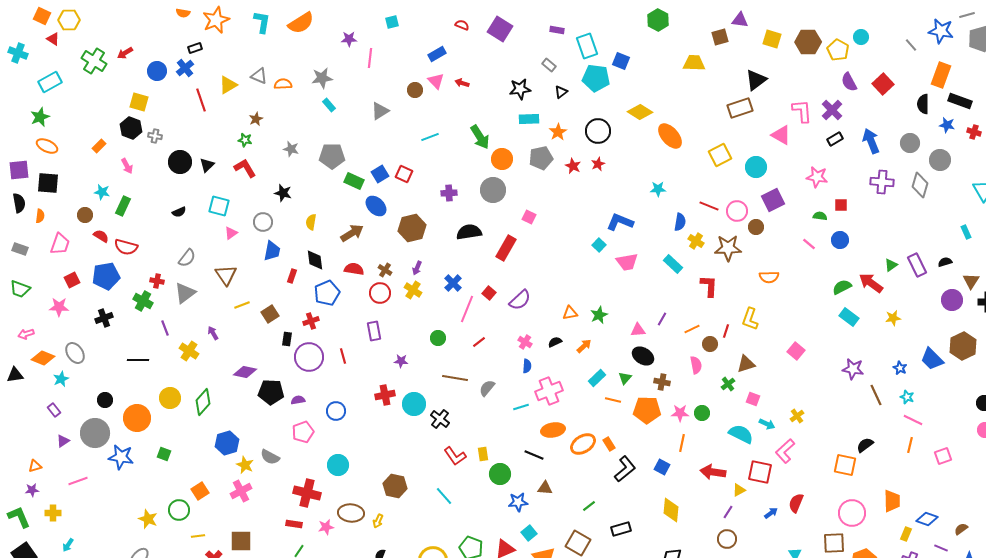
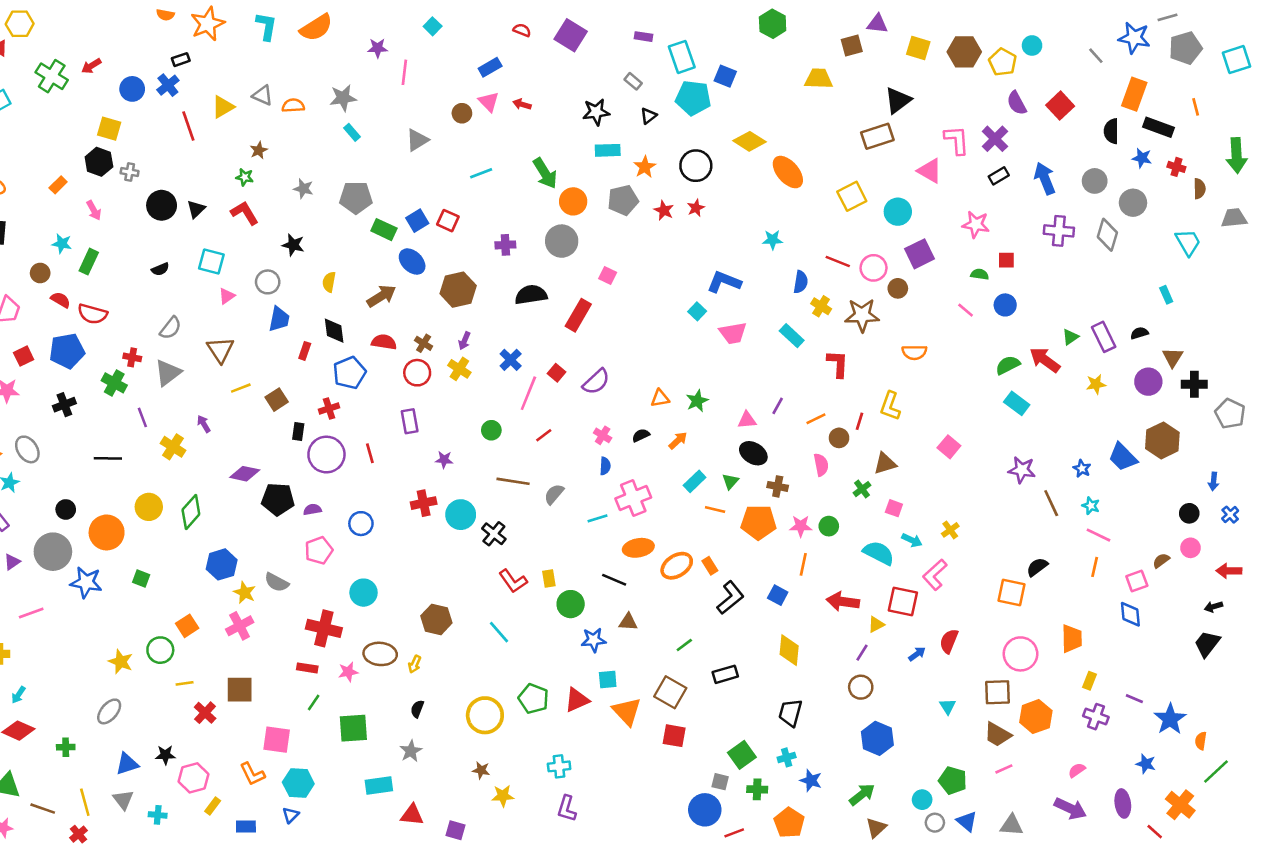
cyan square: (392, 22) -> (433, 26), turned -32
yellow star: (893, 318) -> (1096, 384), moved
blue diamond: (927, 519) -> (1130, 614), moved, turned 65
brown semicircle: (961, 529) -> (1161, 561), moved
cyan square: (529, 533) -> (608, 679), turned 35

